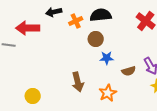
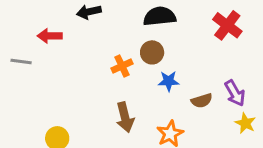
orange cross: (76, 21) -> (122, 66), moved
red arrow: (28, 28) -> (50, 36), size x0.7

